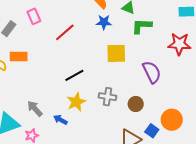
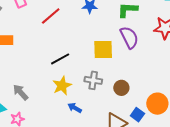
yellow square: (116, 53) -> (103, 50), moved
purple semicircle: (152, 72) -> (129, 37), moved
blue arrow: (60, 120) -> (75, 108), moved

